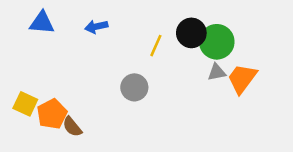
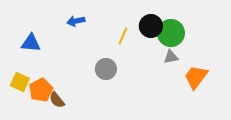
blue triangle: (42, 23) -> (31, 43), moved
orange trapezoid: (242, 79) -> (196, 77), moved

